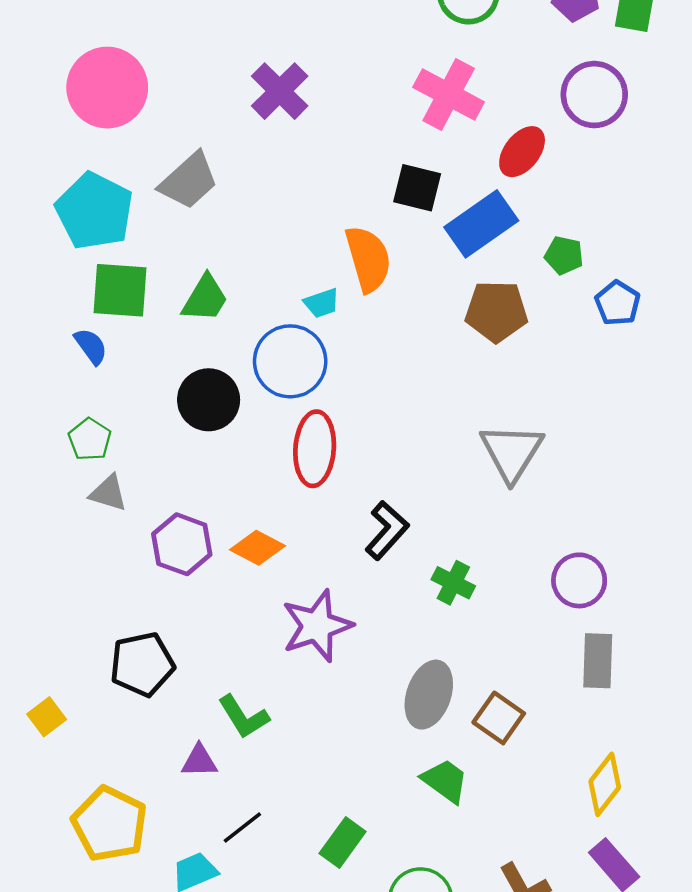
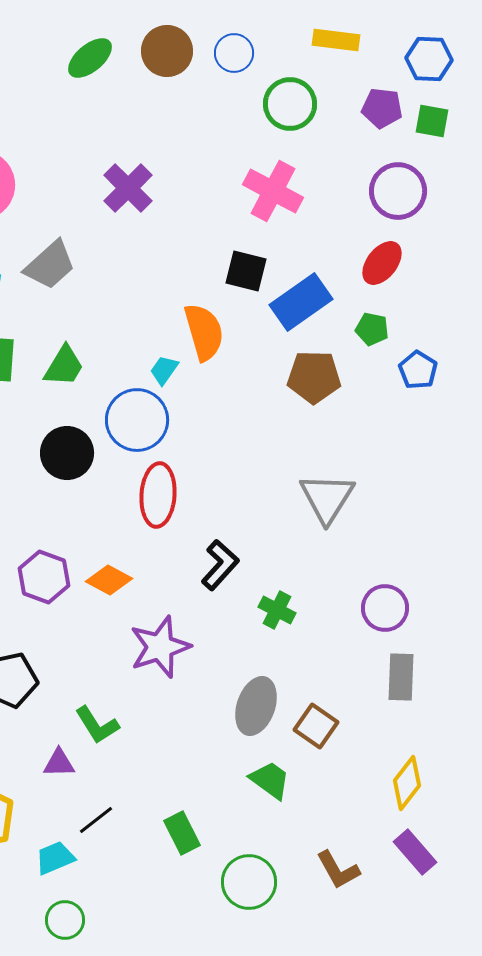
red ellipse: (522, 152) -> (382, 263), moved
cyan trapezoid: (322, 303) -> (164, 370), turned 144
green rectangle: (343, 843) -> (182, 833), turned -63

